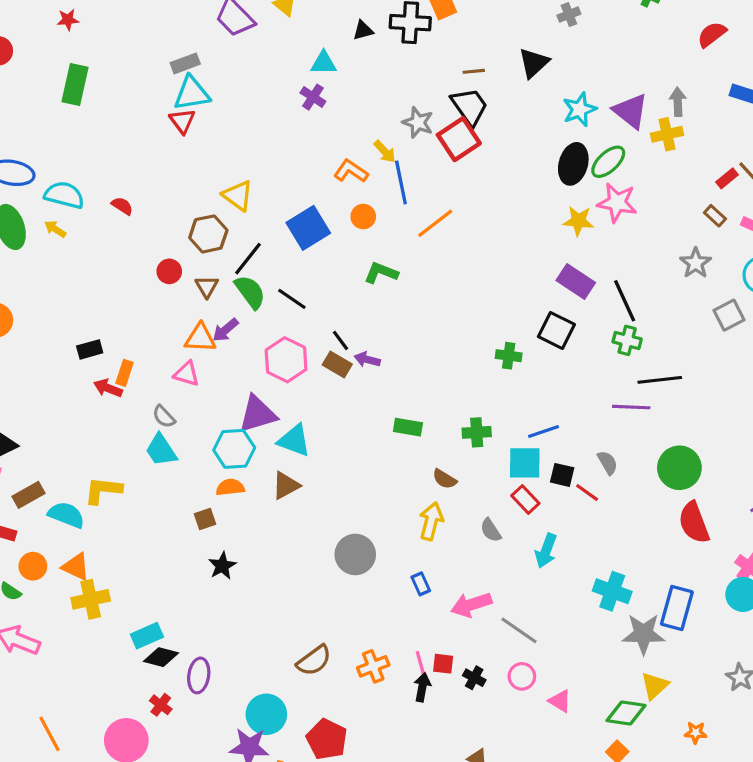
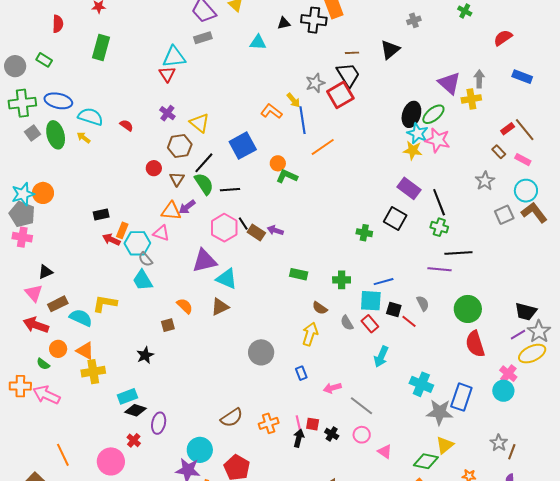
gray rectangle: (185, 63) -> (203, 38), moved
purple cross: (313, 97) -> (167, 113), moved
cyan star: (580, 109) -> (418, 133), moved, turned -30
gray star: (418, 122) -> (315, 83), turned 30
orange circle: (363, 217) -> (278, 163), moved
black line: (292, 299) -> (230, 190), turned -42
black line: (341, 340) -> (243, 224), moved
cyan hexagon: (234, 449) -> (137, 243), moved
orange semicircle: (230, 487) -> (185, 306), turned 48
gray semicircle: (491, 530) -> (347, 323), moved
black star: (222, 566) -> (145, 355), moved
pink arrow: (471, 605) -> (332, 388), size x0.7

